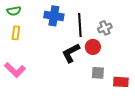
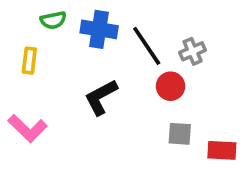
green semicircle: (14, 11) -> (53, 20), moved
black line: (80, 25) -> (147, 46), turned -30
black L-shape: (71, 53) -> (101, 97), moved

